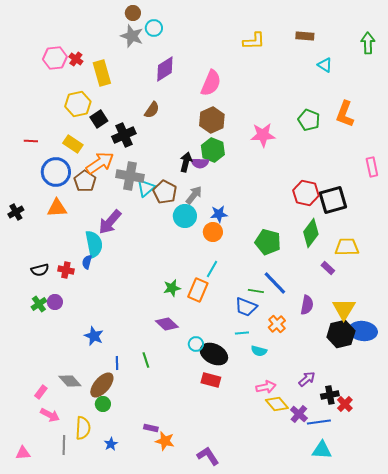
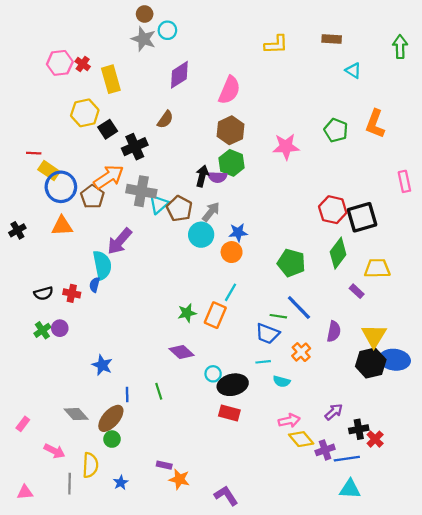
yellow rectangle: (73, 144) -> (49, 171), moved
black ellipse: (214, 354) -> (233, 385), turned -40
pink rectangle: (41, 392) -> (23, 424), moved
purple cross: (299, 414) -> (325, 450), turned 30

